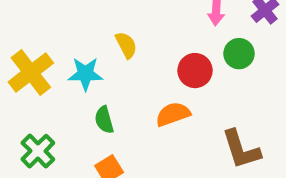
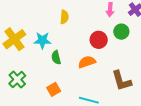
yellow semicircle: (126, 45) -> (64, 17), moved, turned 32
green semicircle: (104, 120) -> (56, 58), moved

